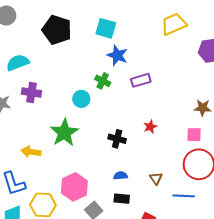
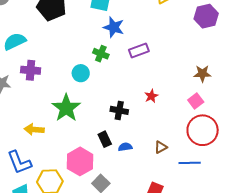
pink square: (194, 135) -> (196, 101), turned -35
brown triangle: (156, 178) -> (161, 147), turned 40
black rectangle: (122, 199) -> (105, 139), moved, turned 63

